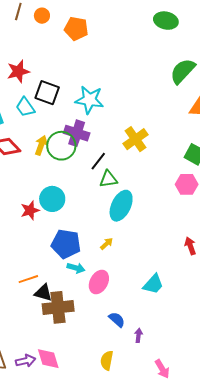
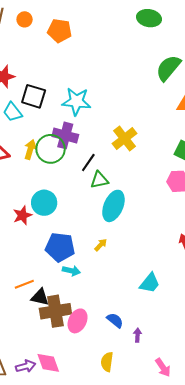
pink ellipse: (99, 282) -> (78, 321), moved

